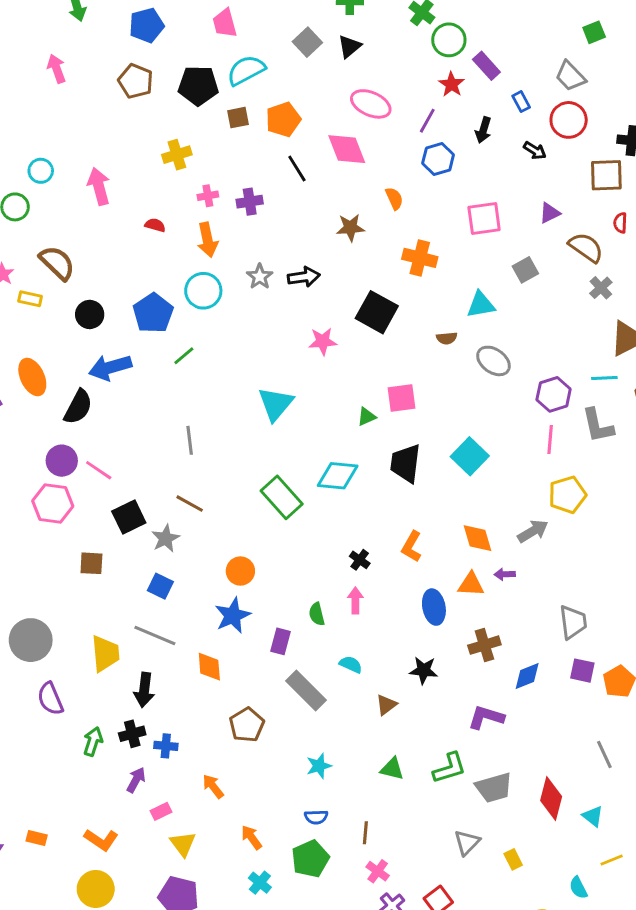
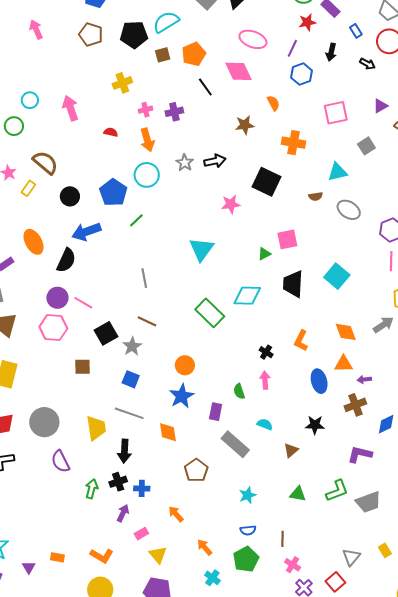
red star: (451, 84) -> (307, 22), turned 30
yellow rectangle: (30, 299) -> (28, 188), turned -63
purple arrow: (505, 574) -> (364, 379), moved
gray triangle: (467, 843) -> (351, 557), moved

